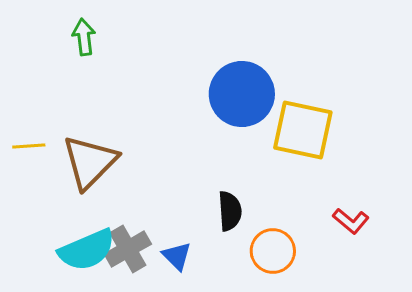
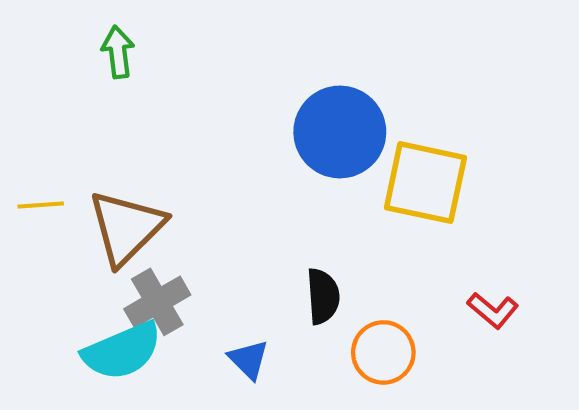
gray cross: (128, 249) -> (157, 302), moved

